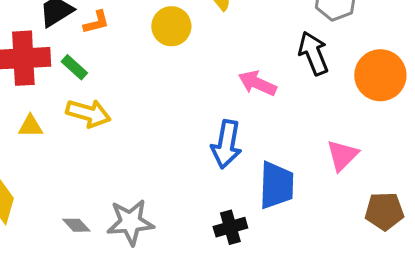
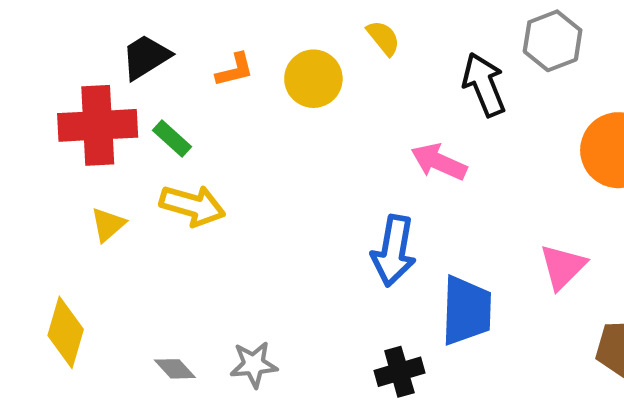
orange L-shape: (96, 22) -> (235, 70), moved
black arrow: (313, 53) -> (484, 85), moved
yellow triangle: (30, 126) -> (108, 225), turned -40
gray star: (130, 222) -> (254, 364), size x0.7

